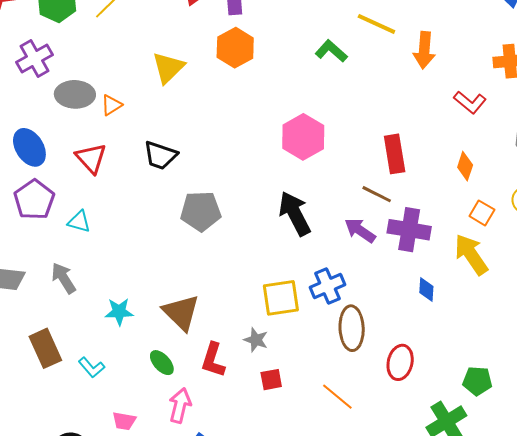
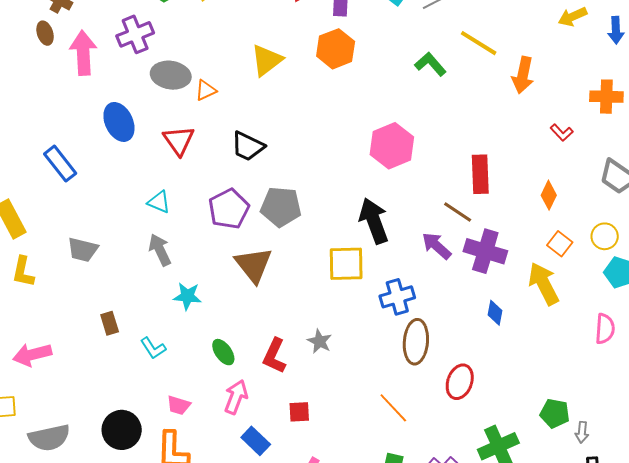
red L-shape: (470, 102) -> (562, 132), size x0.7
purple pentagon: (34, 200) -> (229, 209), moved
gray arrow: (64, 278) -> (160, 250), moved
yellow square: (281, 298) -> (346, 264), moved
brown triangle: (181, 312) -> (254, 265), moved
brown rectangle: (45, 348) -> (110, 323), size x0.6
red square: (271, 380) -> (299, 412), moved
green pentagon: (477, 381) -> (555, 413), moved

